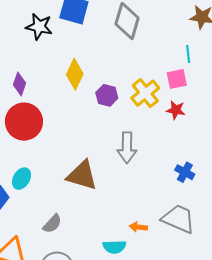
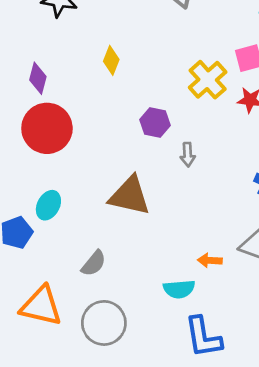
yellow diamond: (75, 74) -> (111, 60), size x0.7
purple hexagon: (107, 95) -> (155, 122), moved
gray arrow: (127, 148) -> (188, 155), size x0.6

